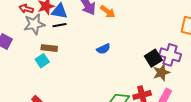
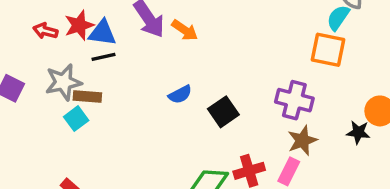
gray star: (34, 24) -> (63, 82), moved
black square: (153, 58) -> (223, 112), moved
brown star: (161, 73) -> (302, 141), moved

